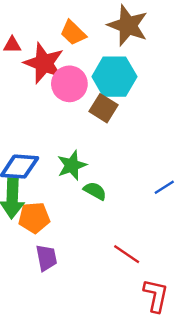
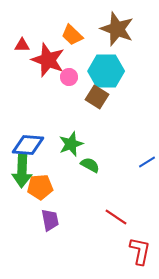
pink circle: (69, 84) -> (69, 77), size x0.6

